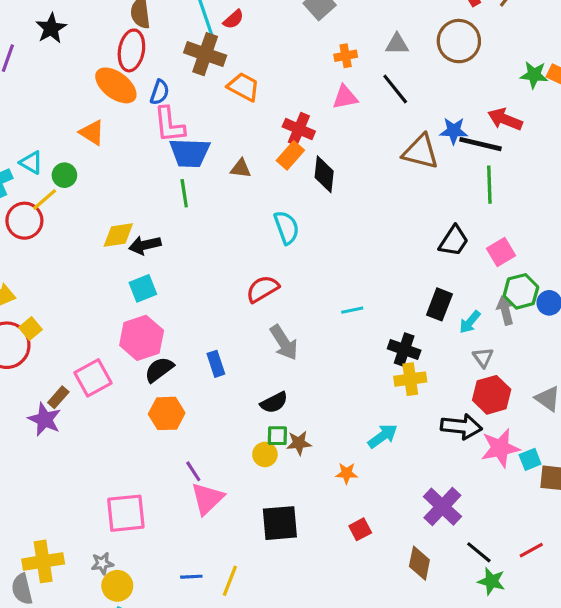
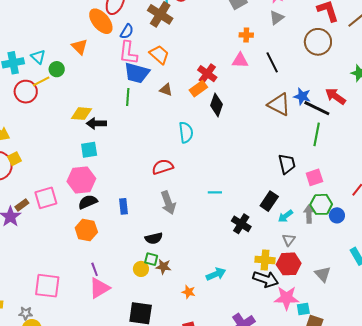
gray triangle: (397, 44) -> (277, 18), moved, turned -49
orange trapezoid: (244, 87) -> (159, 55), moved
black trapezoid: (454, 241) -> (287, 164), turned -60
yellow cross: (410, 379) -> (265, 260), moved

